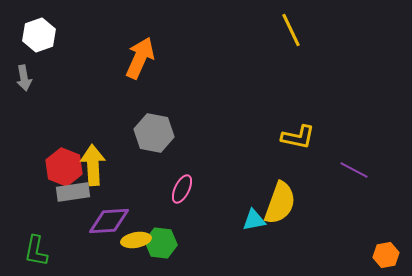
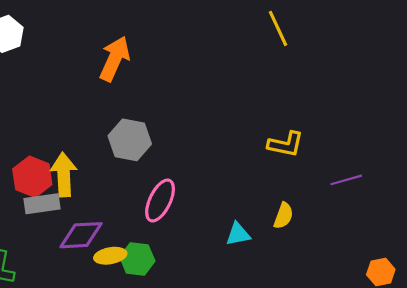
purple line: (354, 170) -> (346, 180), turned -44
pink ellipse: (182, 189) -> (160, 201), size x1.4
yellow semicircle: (280, 203) -> (283, 216), moved, size x0.6

